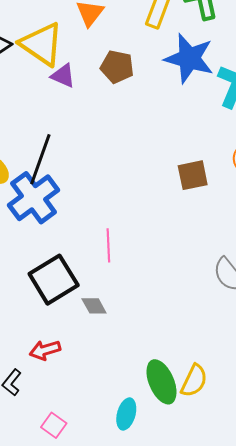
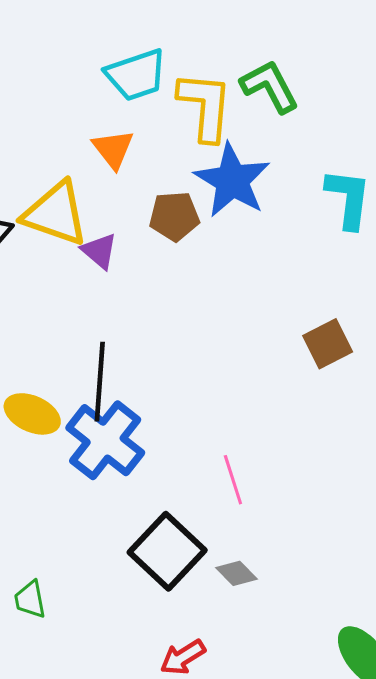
blue star: (189, 58) -> (232, 180), moved, turned 30
purple triangle: (63, 76) -> (99, 251), turned 32

